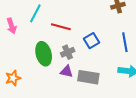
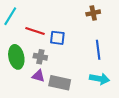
blue square: (92, 41) -> (57, 38), moved, turned 35
gray cross: (68, 52) -> (40, 57), turned 32

